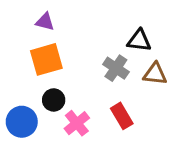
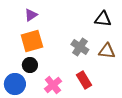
purple triangle: (45, 22) -> (31, 15), turned -48
black triangle: (139, 41) -> (103, 19), moved
black circle: (54, 100) -> (30, 65), moved

